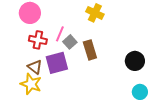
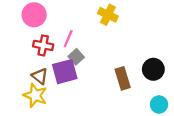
gray square: (70, 42) -> (76, 57), moved
brown rectangle: (90, 50) -> (123, 78), moved

